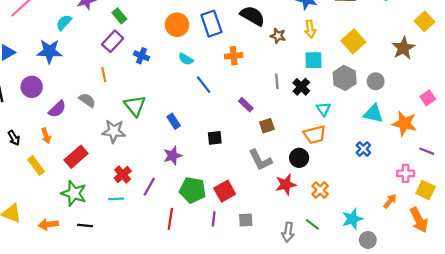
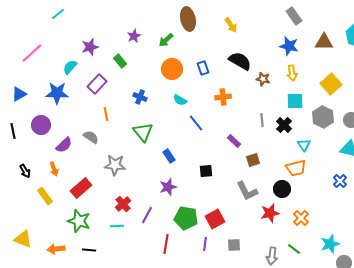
blue rectangle: (211, 24) -> (203, 68), size x0.6
purple rectangle: (113, 41) -> (97, 84), moved
green triangle: (135, 106) -> (143, 132), moved

